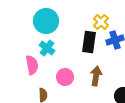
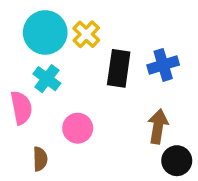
yellow cross: (101, 22) -> (86, 34), moved
brown arrow: (96, 76) -> (158, 126), moved

